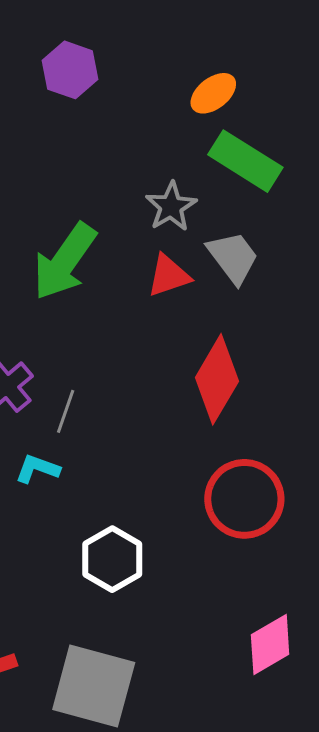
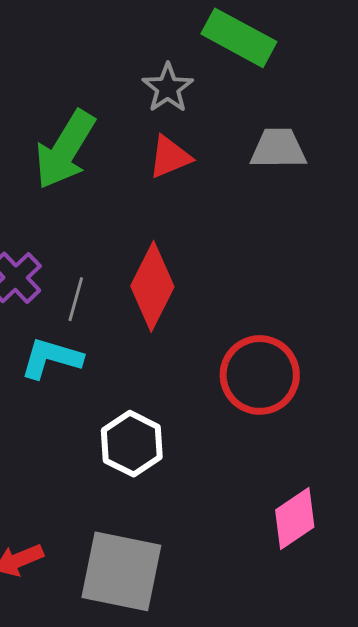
gray trapezoid: (233, 257) -> (278, 149), moved, turned -50
red diamond: (217, 379) -> (152, 286), moved
cyan L-shape: (37, 469) -> (51, 358), size x1.4

